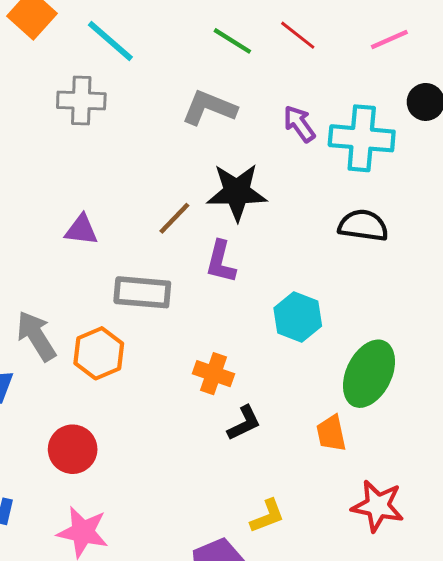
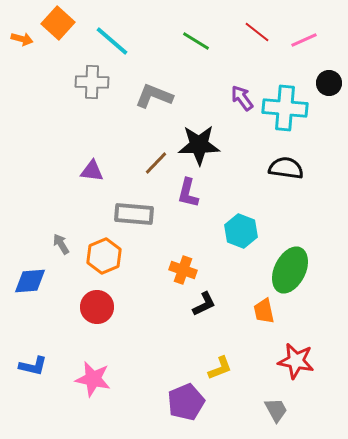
red line: (298, 35) -> (257, 32), moved
gray L-shape: (209, 108) -> (154, 96), moved
gray arrow: (36, 336) -> (61, 244), size x0.6
red circle: (73, 449) -> (97, 307), moved

